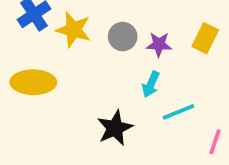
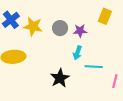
yellow rectangle: (205, 38) -> (105, 16), moved
cyan line: (178, 112) -> (94, 67), turned 30

